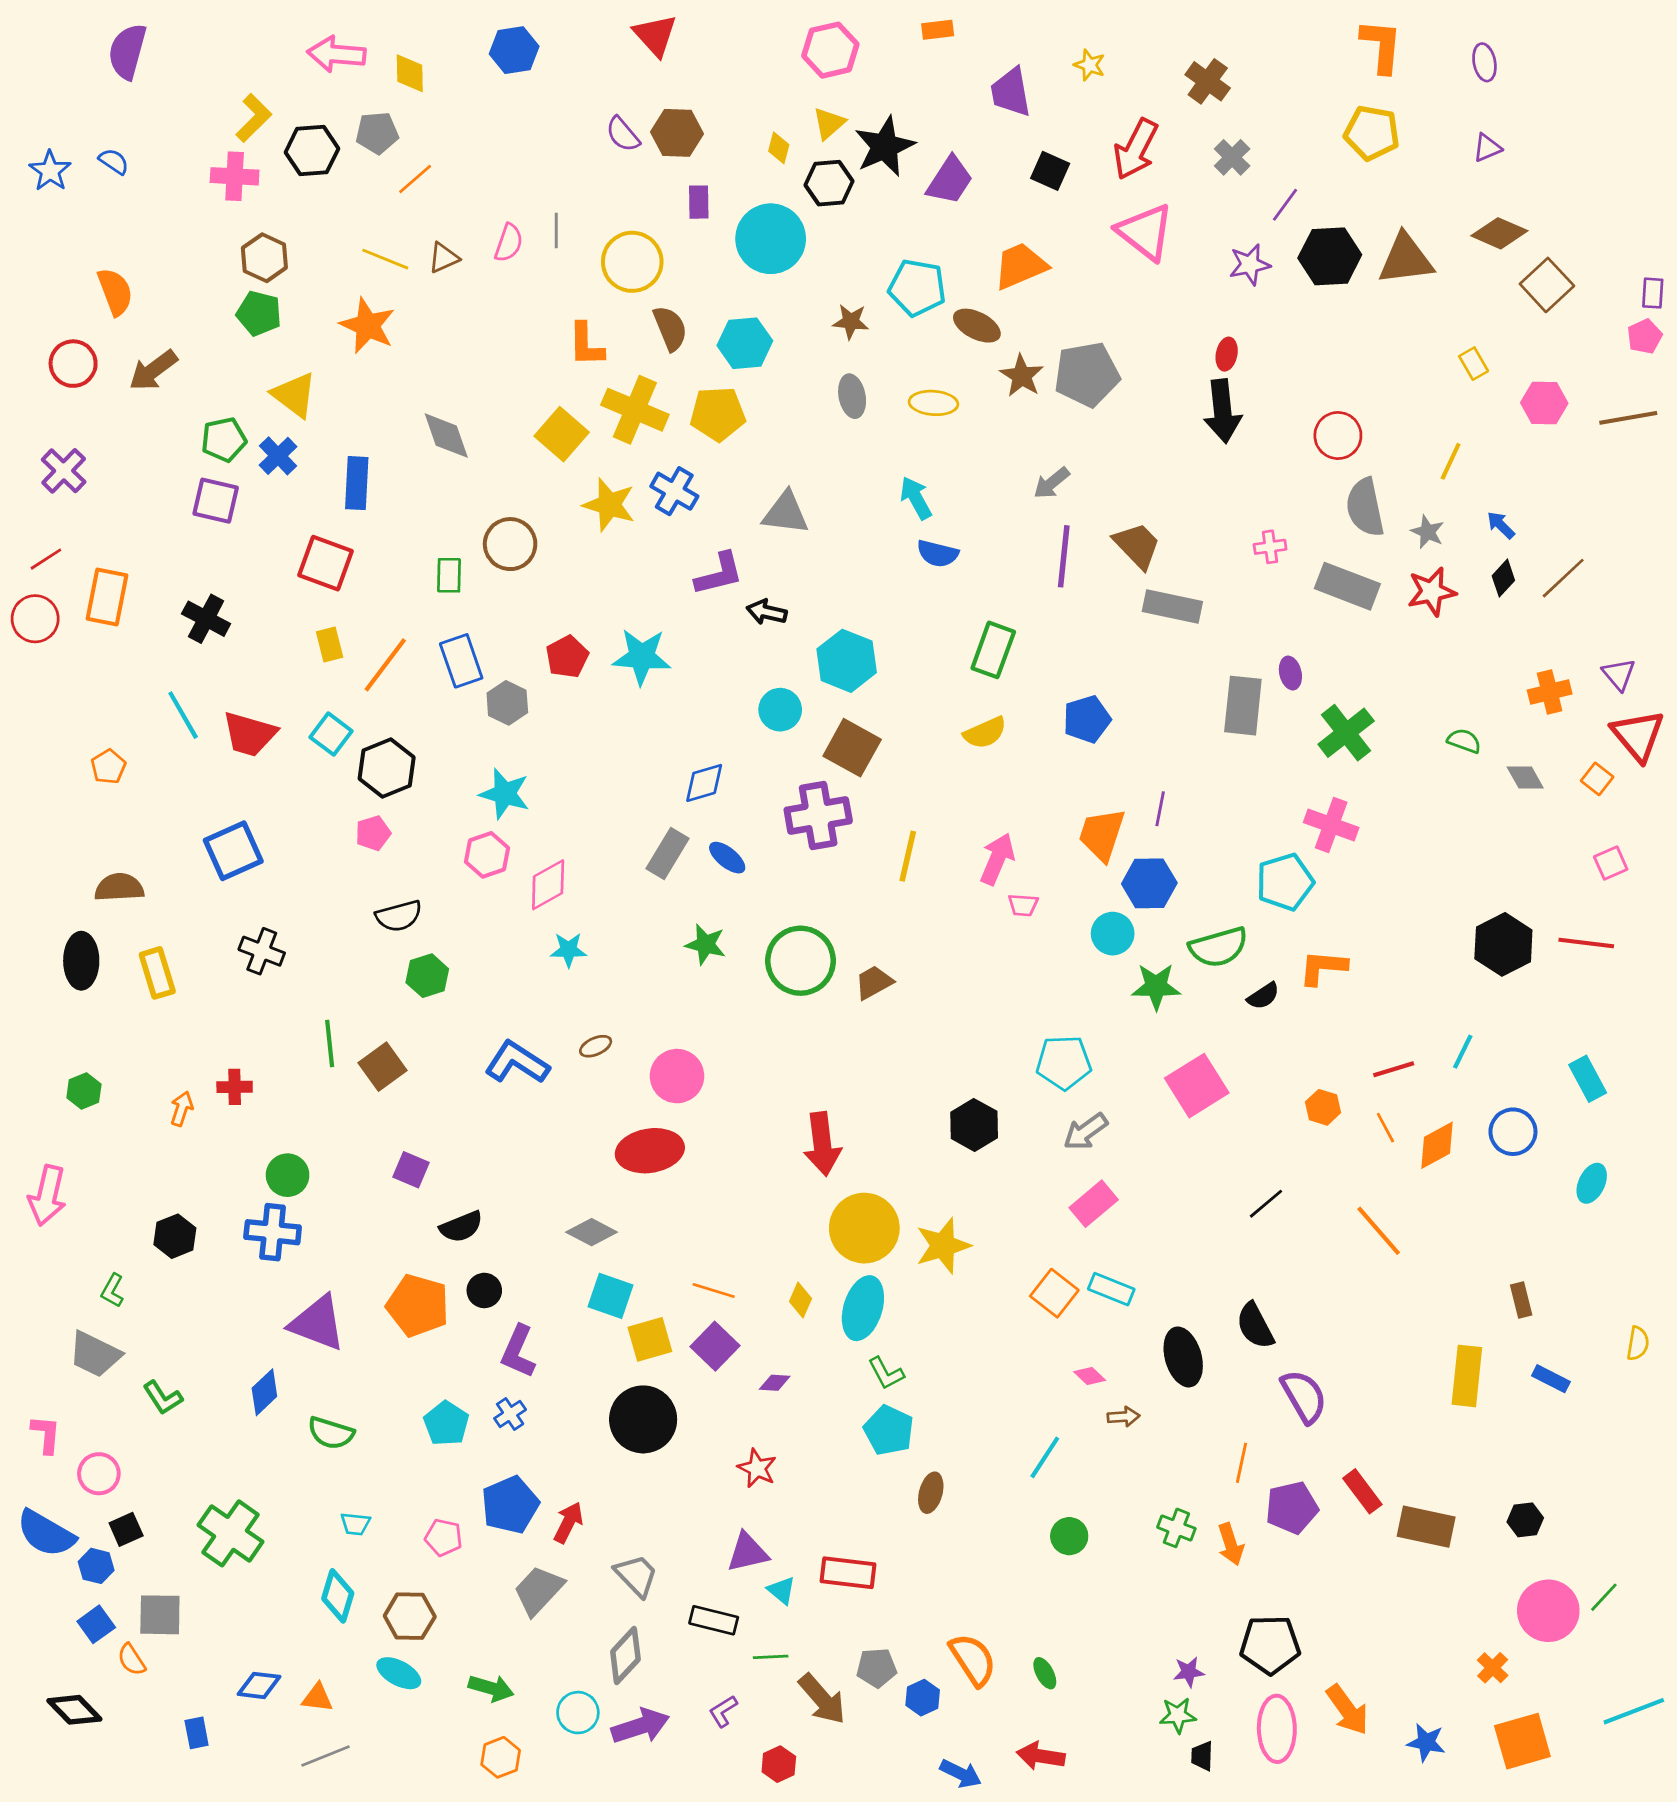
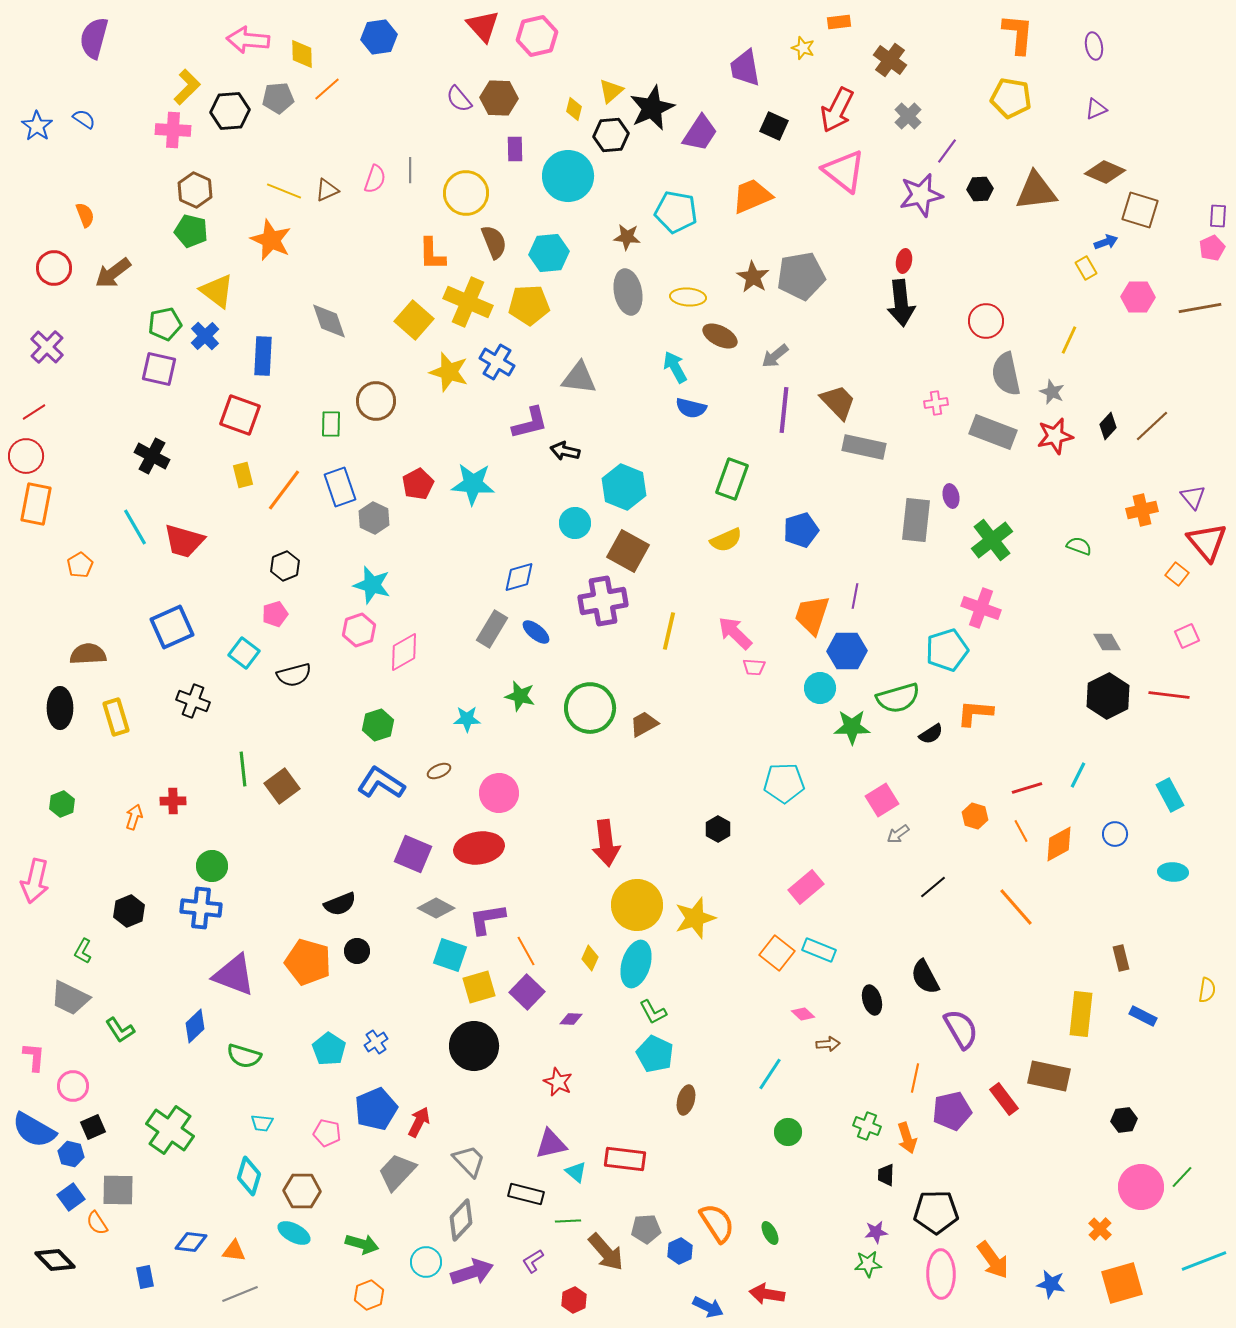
orange rectangle: (938, 30) -> (839, 22), moved
pink hexagon: (830, 50) -> (537, 36), moved
orange line: (415, 179) -> (327, 89), moved
black hexagon: (1330, 256) -> (980, 189), size x0.6
purple star: (1250, 265) -> (921, 195), size x1.4
brown square: (1547, 285) -> (1140, 210), turned -30
orange semicircle: (115, 292) -> (85, 215), size x0.7
brown ellipse: (977, 326) -> (720, 336), moved
gray ellipse: (852, 396) -> (628, 292), size x1.4
blue arrow: (1501, 525) -> (1106, 242), moved, turned 115
orange rectangle: (107, 597) -> (36, 504), moved
cyan square: (331, 734) -> (244, 653), moved
black hexagon: (387, 768) -> (285, 566), size x0.7
gray diamond: (1525, 778) -> (1107, 642), moved
pink arrow: (997, 859) -> (735, 633), turned -69
cyan star: (568, 950) -> (467, 719), moved
green hexagon: (427, 976) -> (378, 725), moved
pink square: (1197, 1086) -> (882, 800), size x0.7
black hexagon: (974, 1125) -> (718, 829), size x0.7
gray arrow: (1085, 1132) -> (898, 834), moved, size x0.7
blue circle: (1513, 1132) -> (1115, 834), size x0.7
purple square: (411, 1170) -> (413, 854), moved, size x1.4
cyan ellipse: (1592, 1183) -> (1173, 872), turned 68
orange line: (714, 1290) -> (526, 951), turned 44
purple L-shape: (518, 1352) -> (487, 919), moved, turned 57
black ellipse: (1183, 1357) -> (872, 1000), size x0.7
brown rectangle: (1426, 1527) -> (1049, 1076), moved
black trapezoid: (1202, 1756) -> (886, 1175), moved

